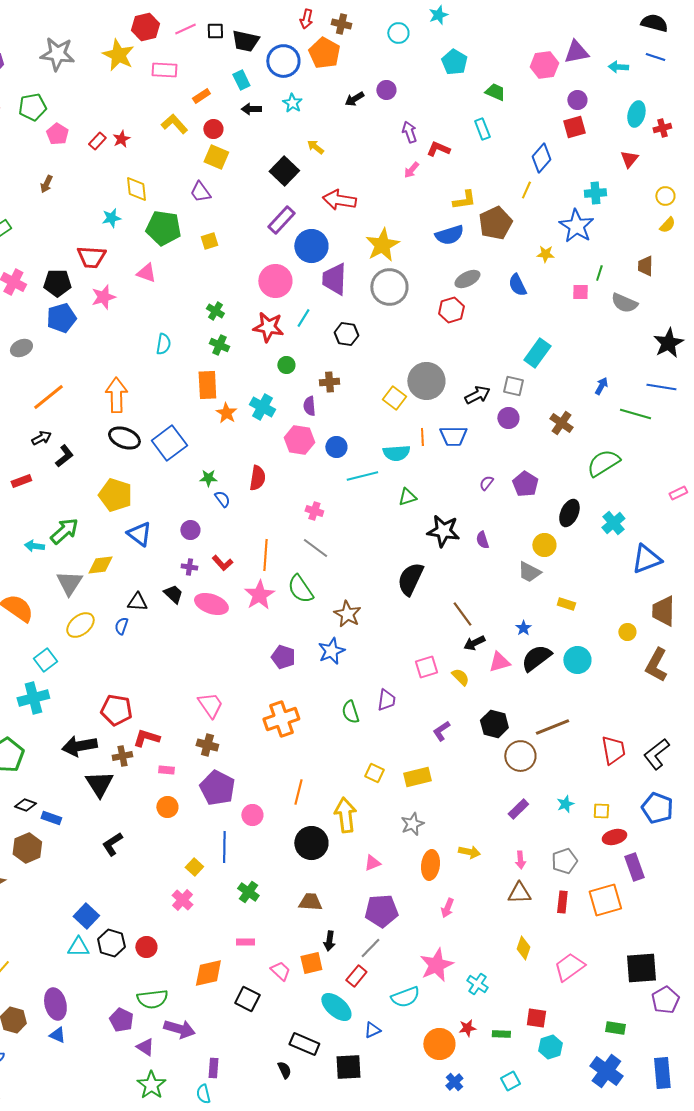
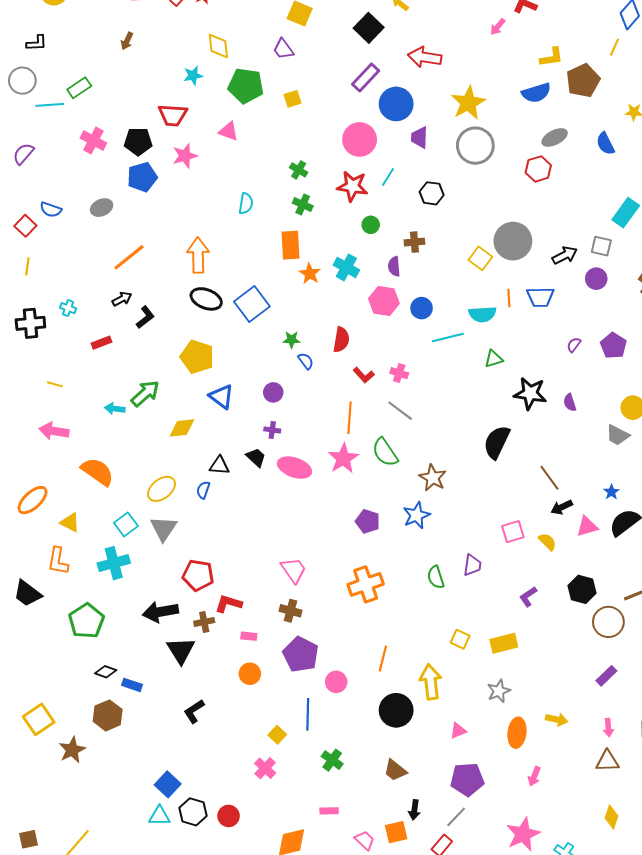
purple trapezoid: (334, 279) -> (419, 137), size x0.7
red L-shape: (222, 563) -> (364, 375), moved
gray triangle: (69, 583) -> (164, 529), moved
brown trapezoid: (310, 902) -> (395, 770), turned -145

